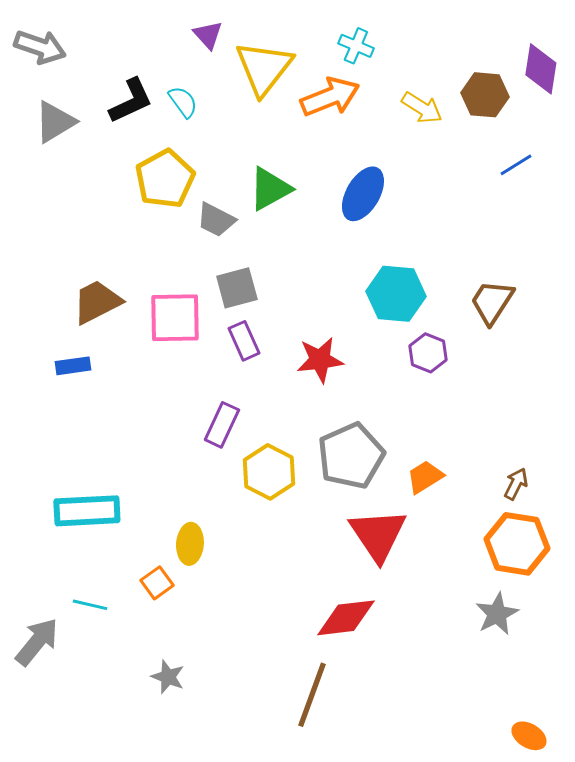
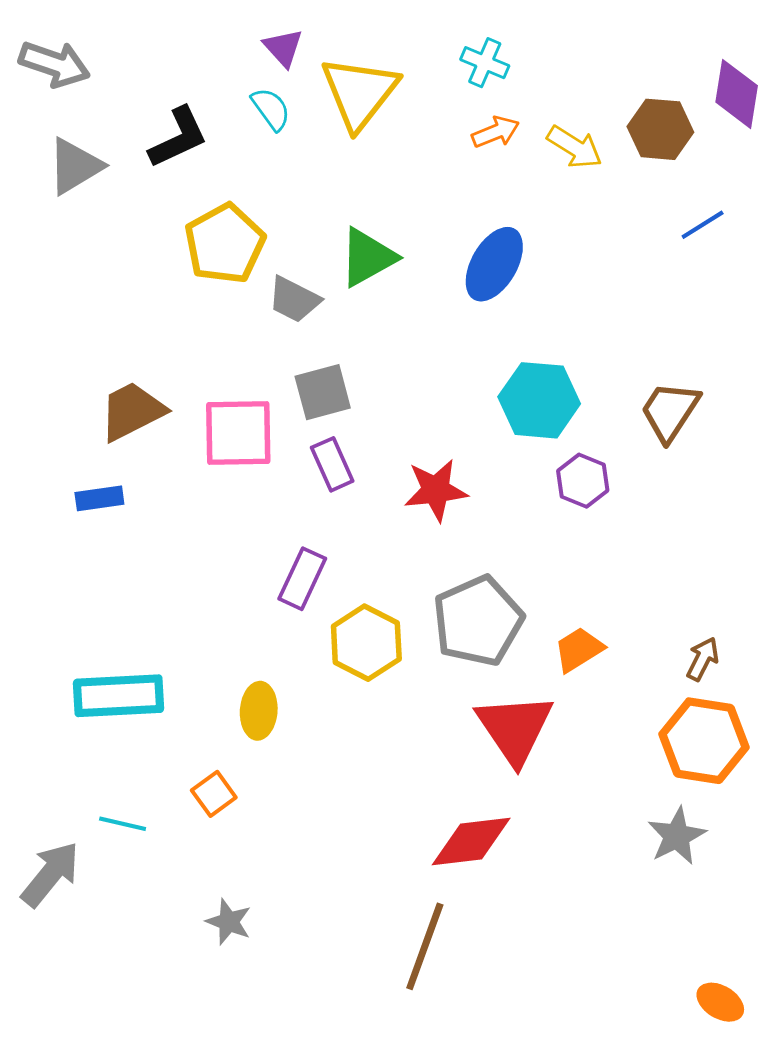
orange arrow: (330, 97) -> (496, 132), moved, size x0.6
cyan semicircle: (183, 102) -> (271, 109), moved
yellow ellipse: (190, 544) -> (259, 711), moved

